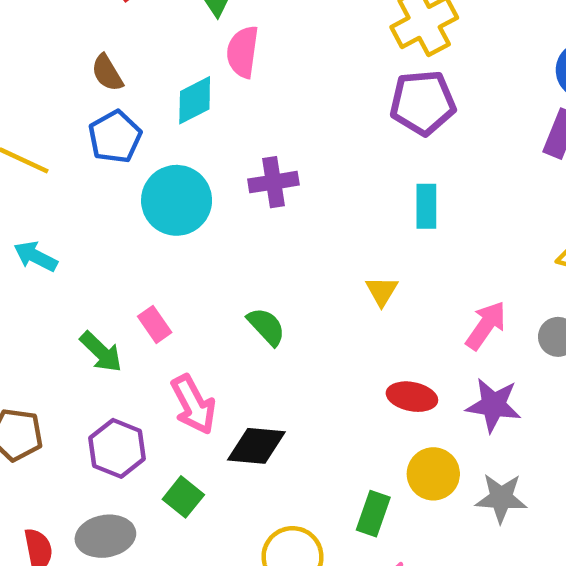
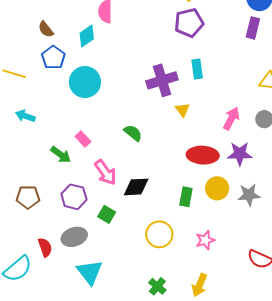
purple cross: (273, 182) -> (162, 80), moved, size x1.4
red ellipse: (412, 397) -> (203, 155), size x1.4
green rectangle: (373, 514) -> (186, 197), moved

